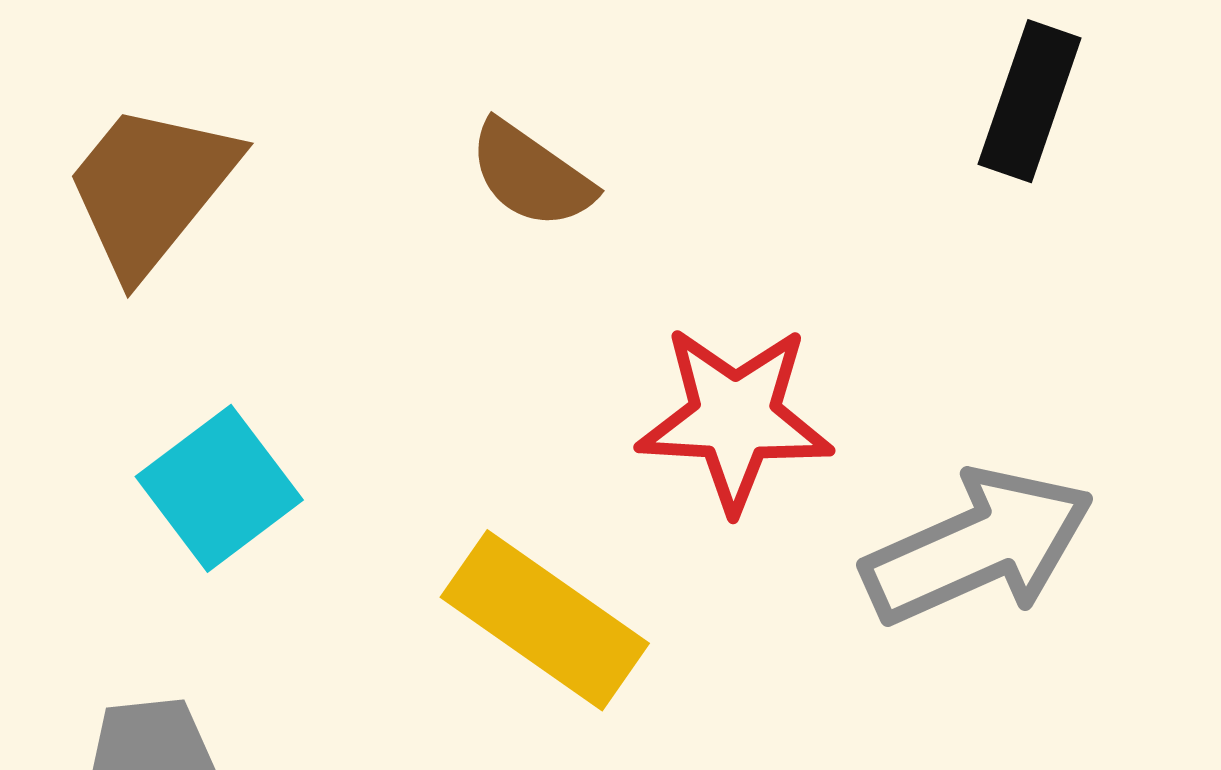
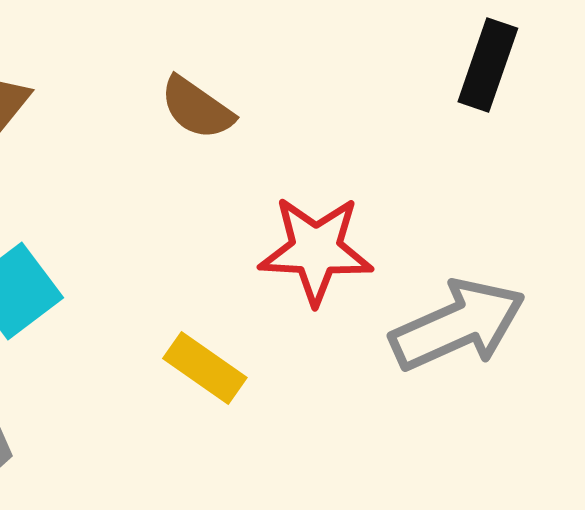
yellow rectangle: (545, 620) -> (205, 368), size x0.7

